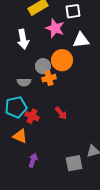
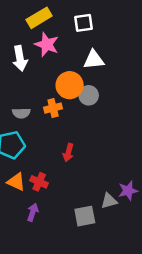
pink star: (55, 28) -> (47, 44), moved
gray circle: (43, 66) -> (89, 95), moved
red arrow: (61, 113) -> (68, 153), turned 56
red cross: (32, 116) -> (39, 182), moved

